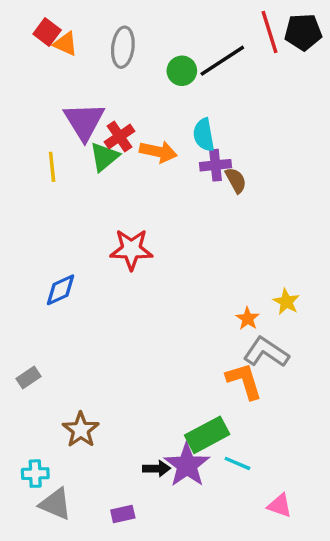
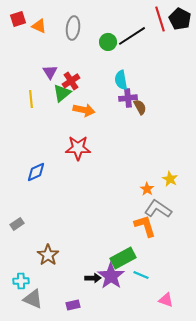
red square: (47, 32) -> (18, 19), moved, turned 35
black pentagon: (303, 32) -> (180, 19), turned 30
purple triangle: (84, 121) -> (50, 72), size x0.6
orange arrow: (158, 152) -> (84, 110), moved

